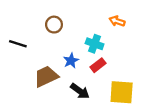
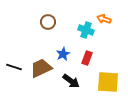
black line: (18, 44) -> (14, 67), moved
cyan cross: (95, 44) -> (86, 30), moved
red rectangle: (98, 65) -> (87, 58), turned -32

